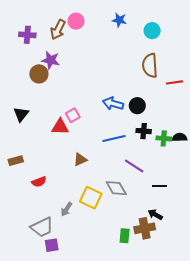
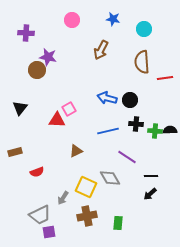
brown arrow: (58, 30) -> (101, 50), moved
black arrow: (155, 215) -> (150, 194), moved, turned -72
brown cross: (145, 228) -> (87, 216), moved

